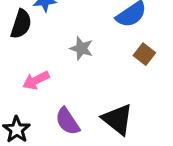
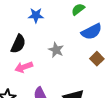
black semicircle: (21, 24) -> (18, 44), moved

